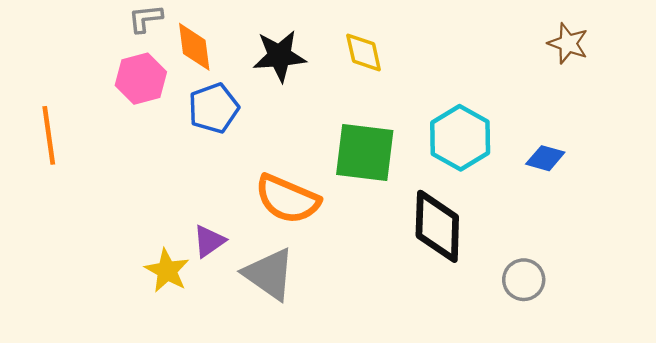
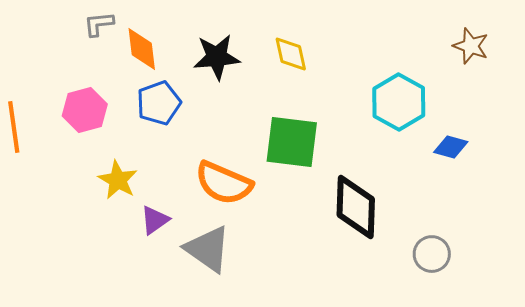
pink hexagon: (141, 79) -> (85, 110), moved
cyan hexagon: (460, 138) -> (399, 102), moved
yellow star: (167, 271) -> (118, 180), moved

